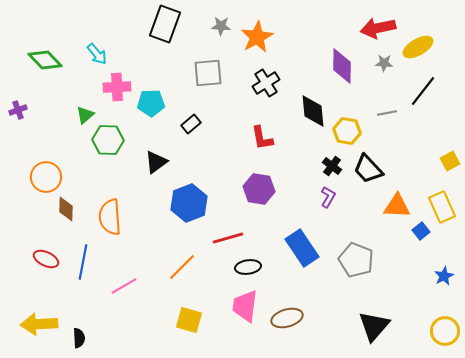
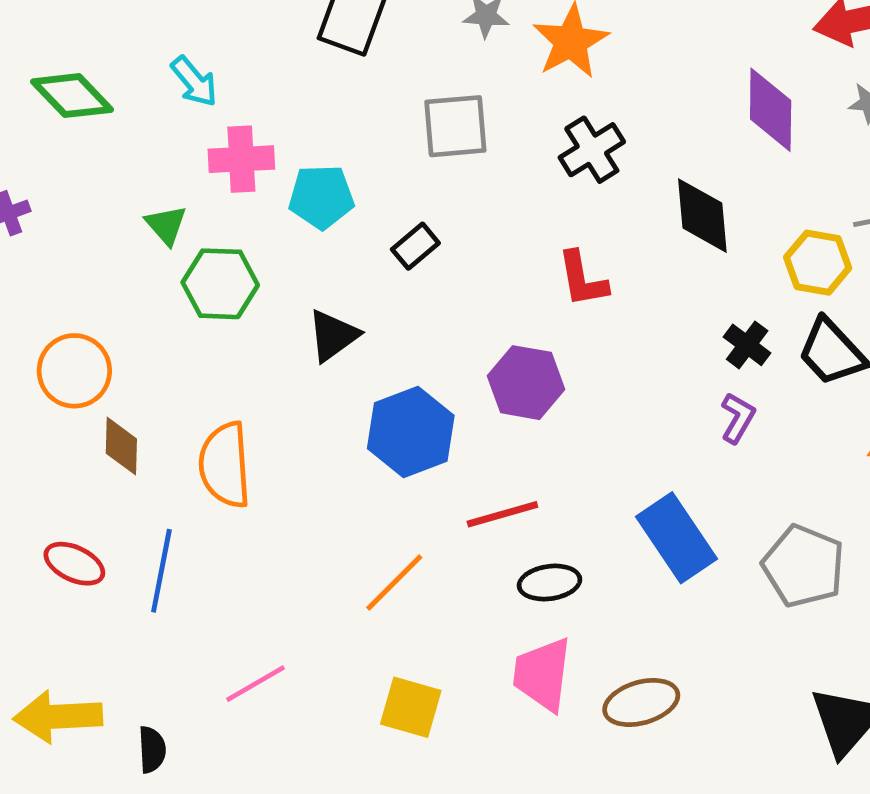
green triangle: (85, 115) -> (166, 225), turned -30
yellow hexagon: (347, 131) -> (818, 263), moved
purple hexagon: (259, 189) -> (526, 383), moved
pink line: (124, 286) -> (255, 684), moved

